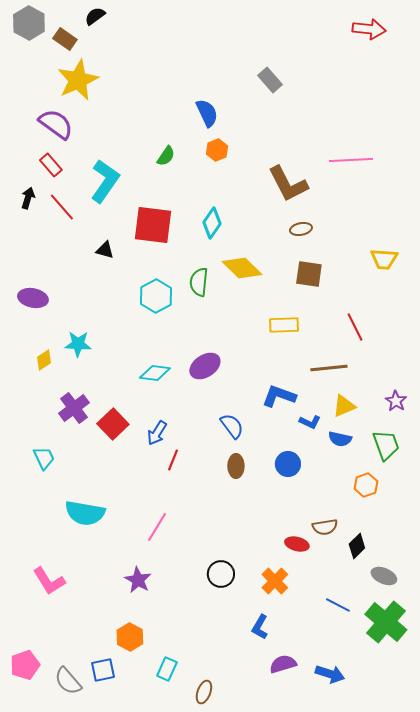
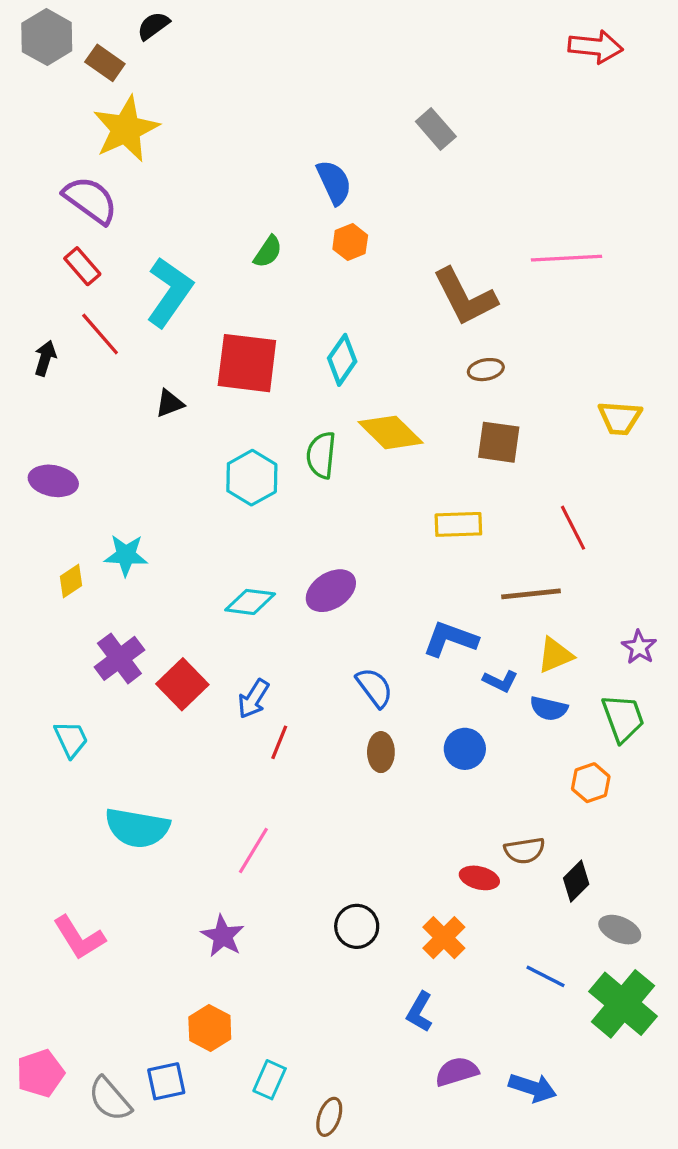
black arrow: (28, 198) -> (45, 358), moved
black triangle: (105, 250) -> (169, 403), turned -36

